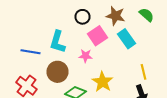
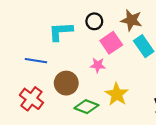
cyan L-shape: (58, 42) -> (61, 31), moved, turned 70

